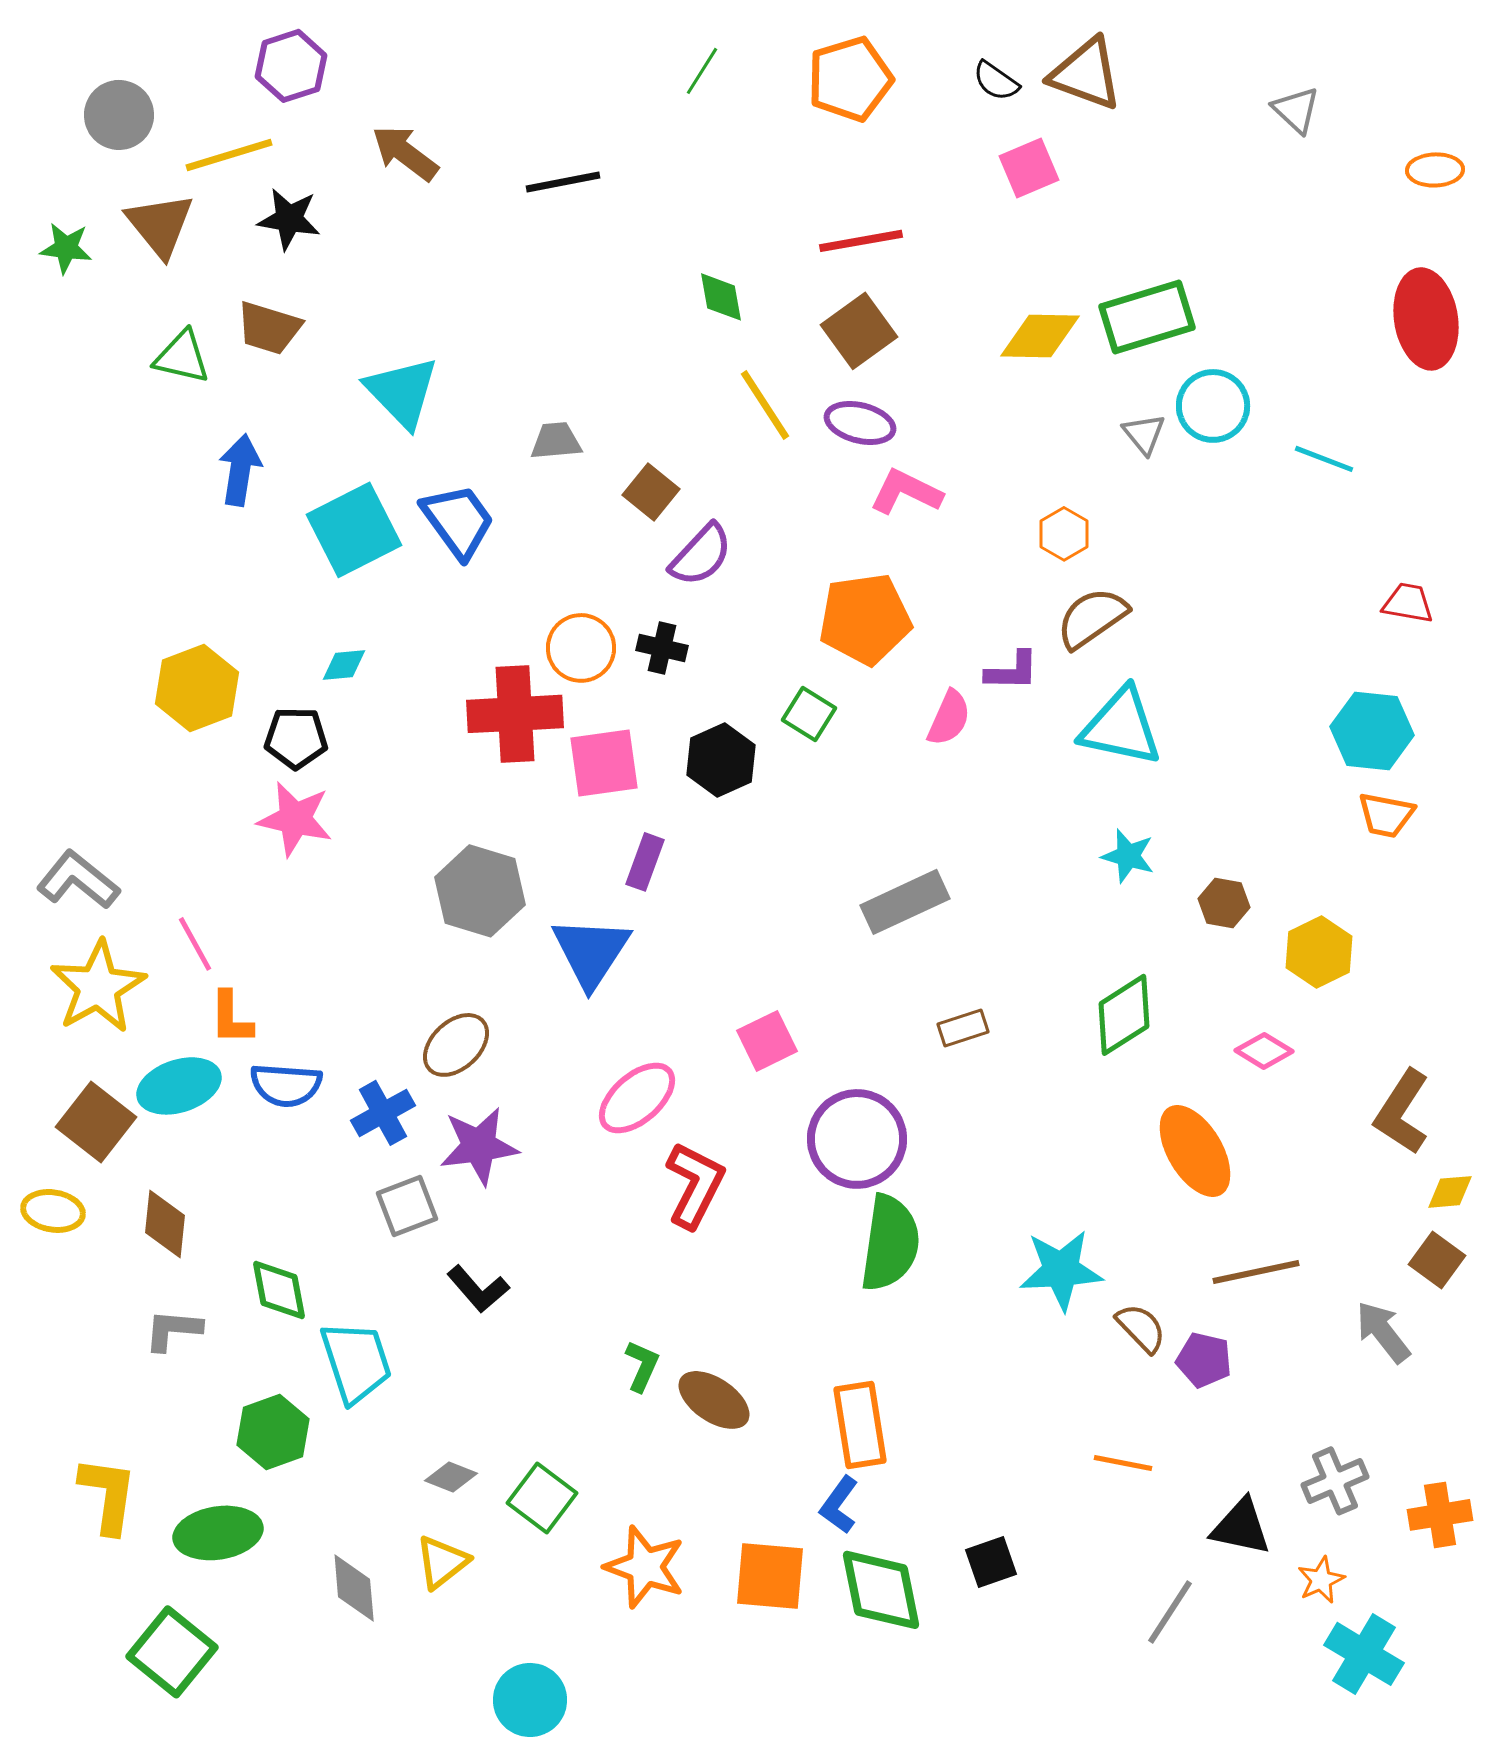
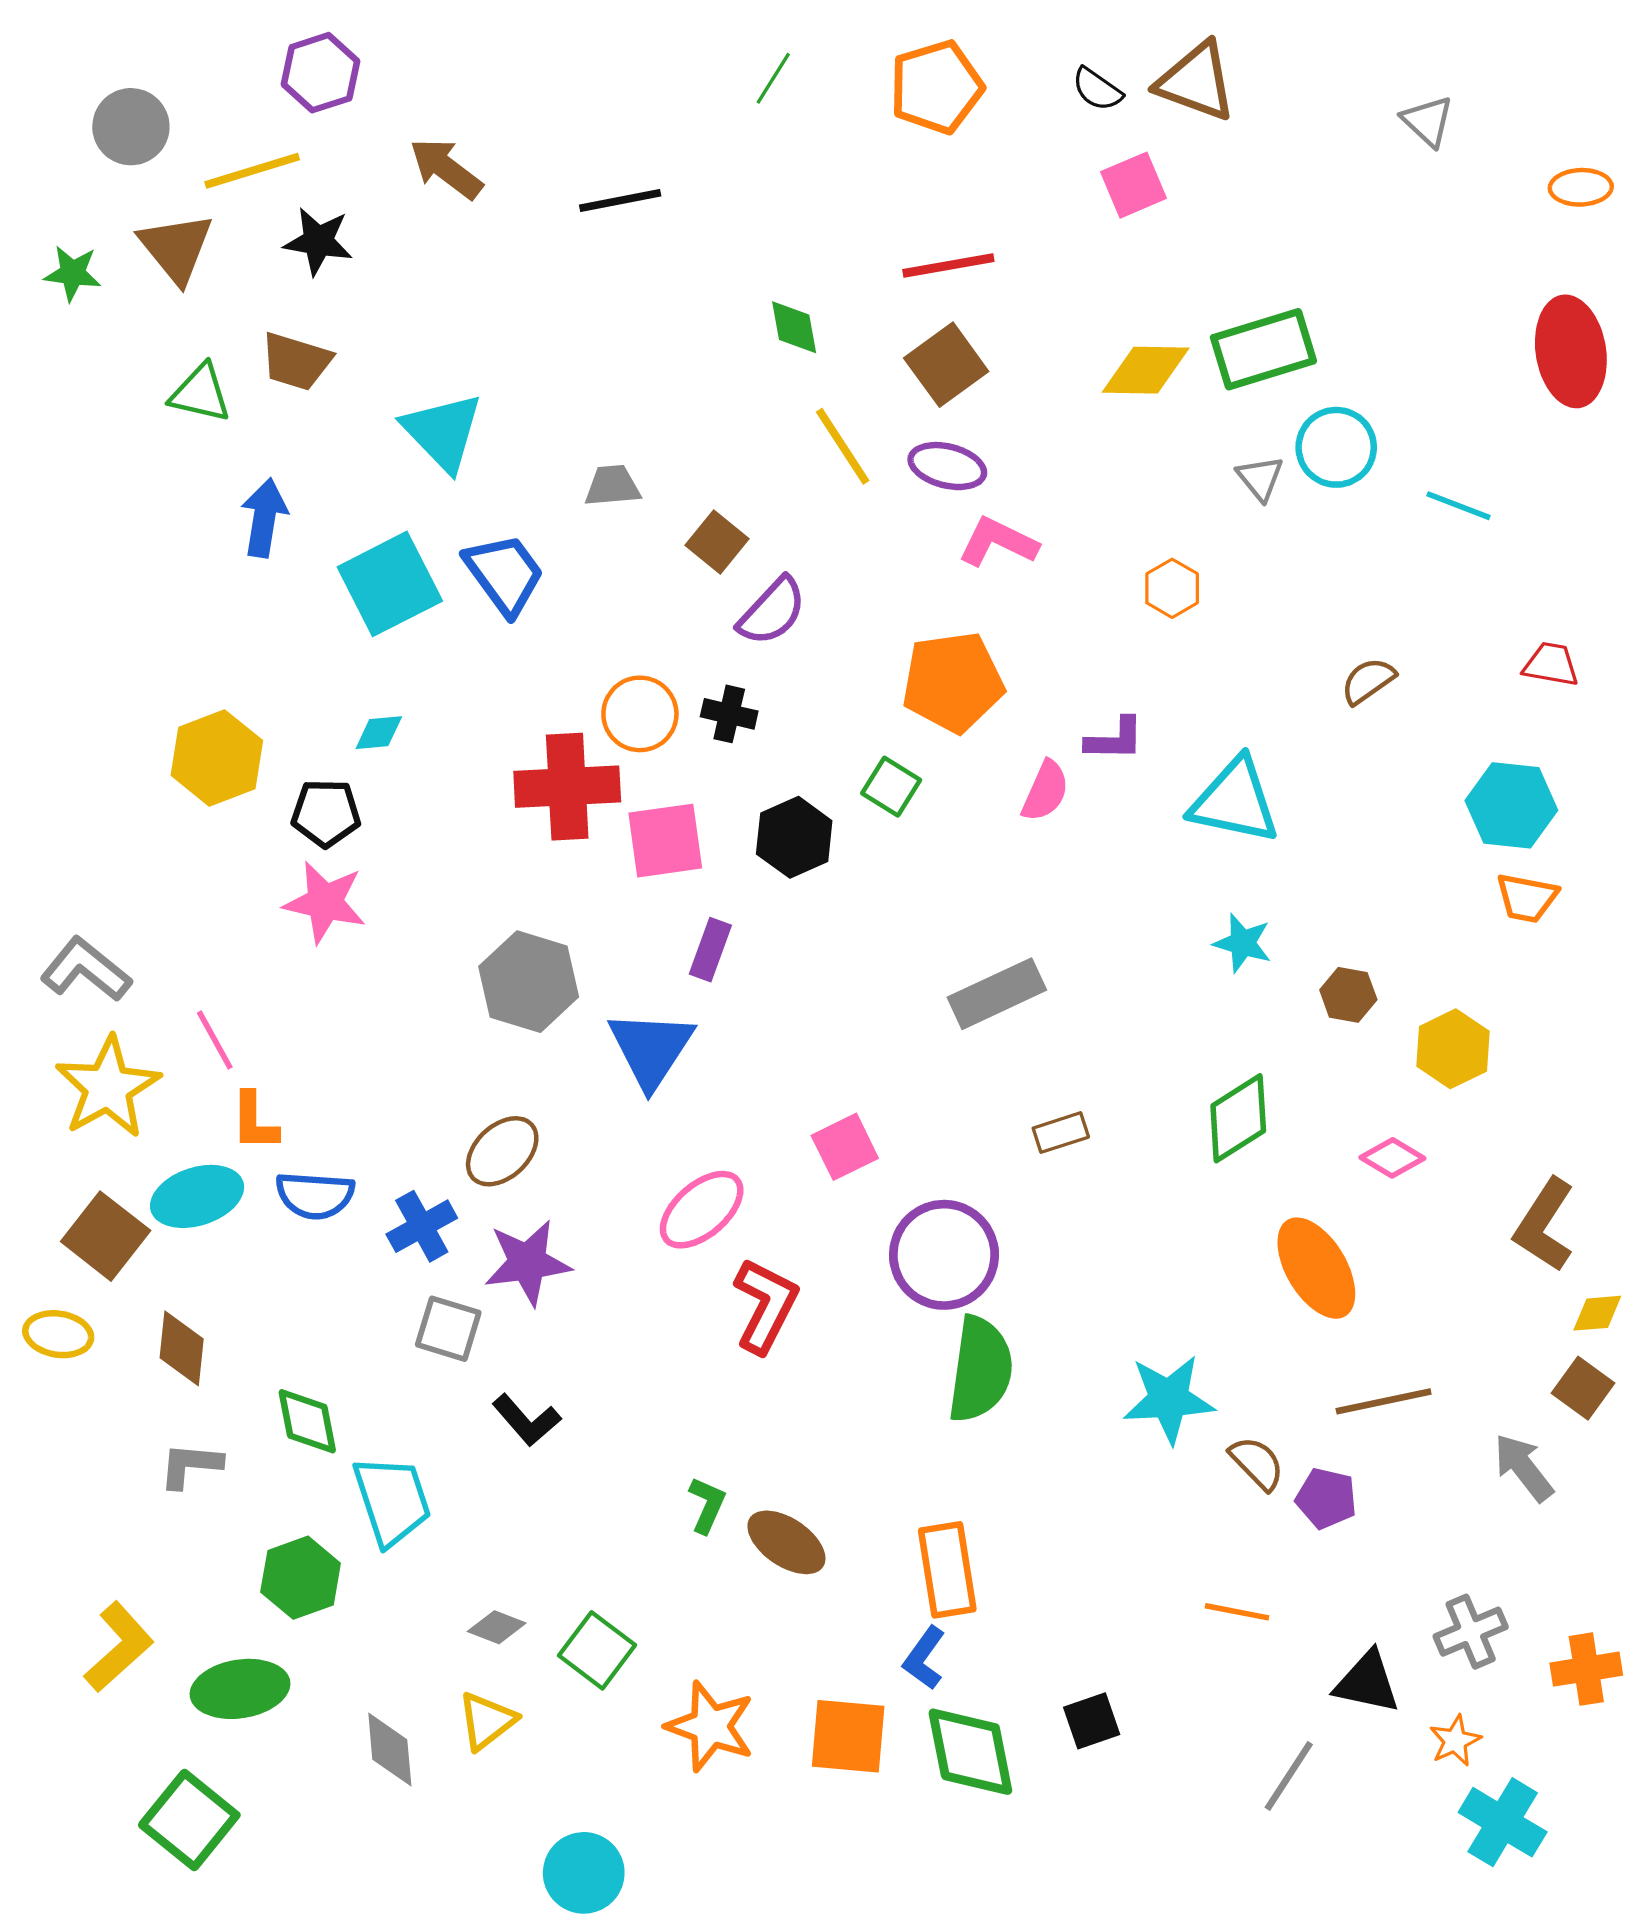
brown semicircle: (1092, 618) -> (1368, 681), moved, size x0.7
gray square: (407, 1206) -> (448, 1329), turned 38
yellow L-shape: (108, 1495) -> (119, 1647), turned 40

